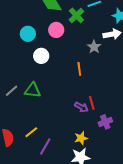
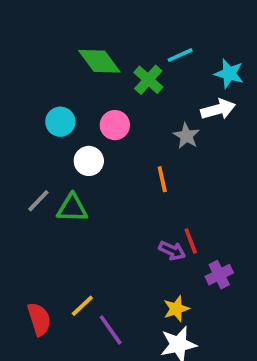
pink circle: (56, 30) -> (115, 125), moved
green triangle: (33, 90) -> (72, 208), moved
gray line: (11, 91) -> (38, 201), moved
purple line: (45, 146) -> (111, 330), turned -60

